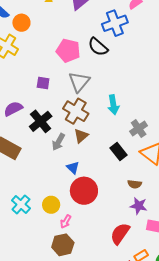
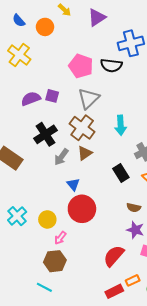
orange circle: (21, 23) -> (45, 27), moved
black semicircle: (98, 47) -> (111, 65), turned -40
purple semicircle: (13, 109) -> (31, 99), moved

